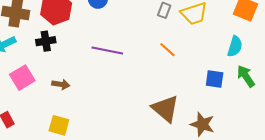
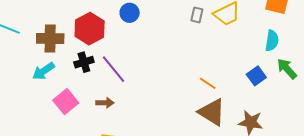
purple line: (107, 50) -> (114, 69), moved, turned 48
orange line: (167, 50) -> (208, 83), moved
blue square: (215, 79) -> (256, 76), turned -36

